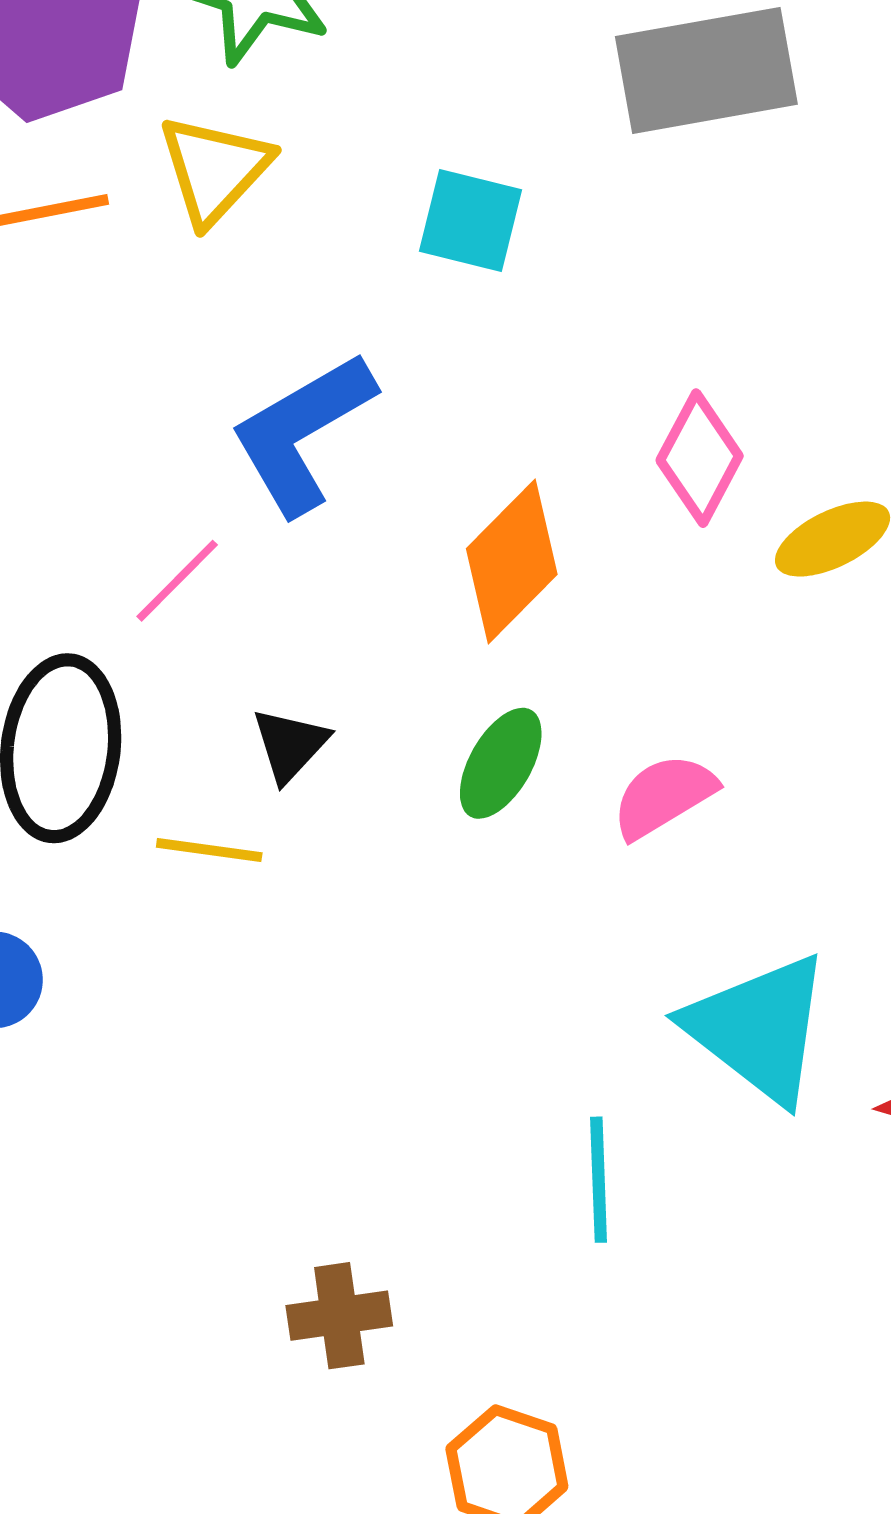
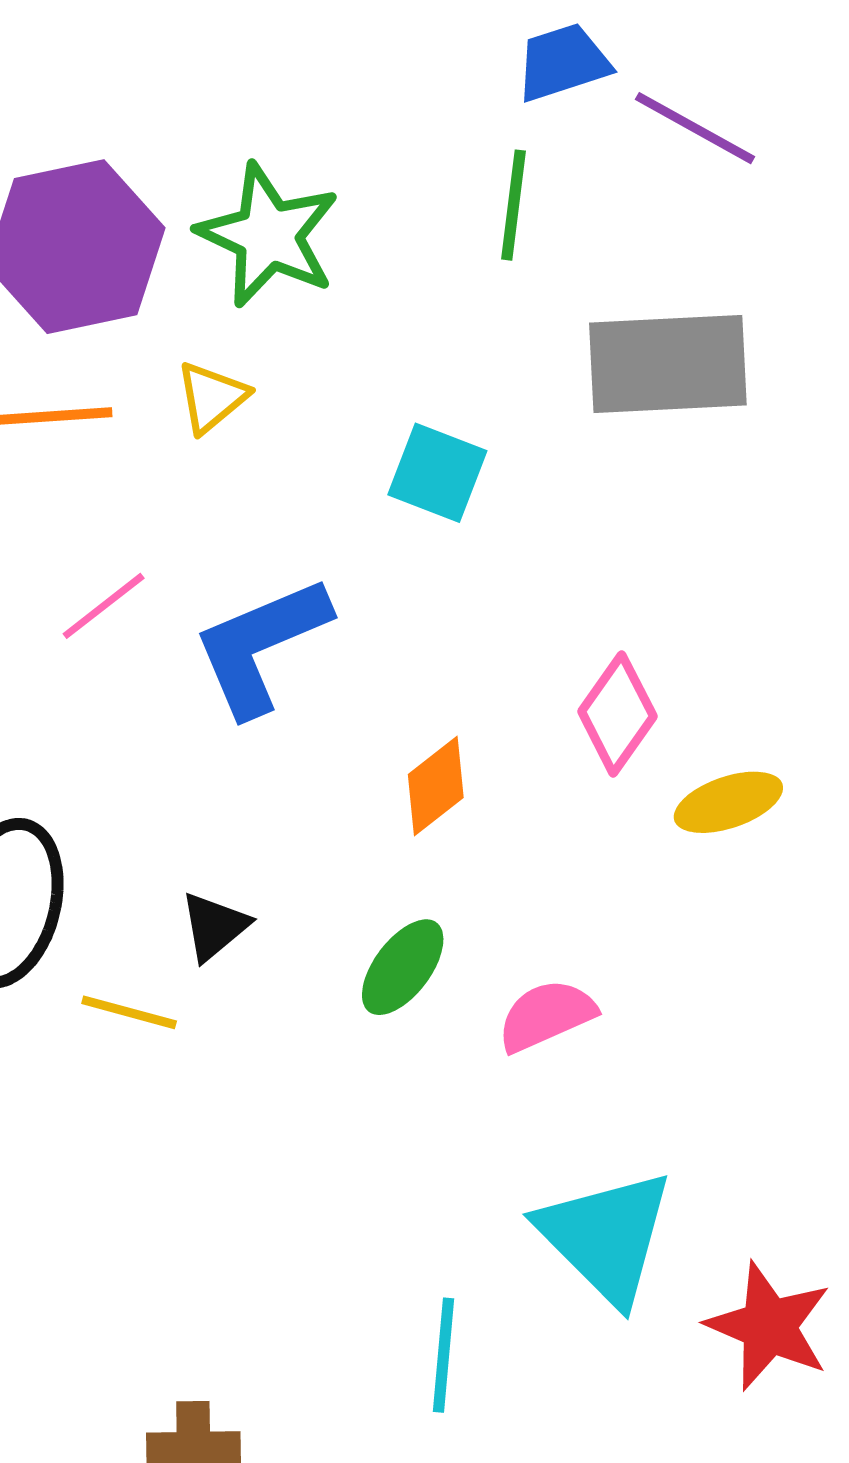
yellow triangle: (215, 169) -> (212, 397), size x0.7
orange diamond: (512, 562) -> (436, 786), size x0.7
pink line: (177, 581) -> (104, 606), moved

